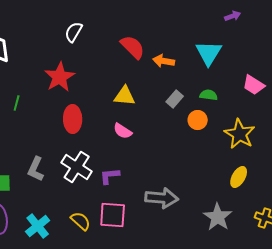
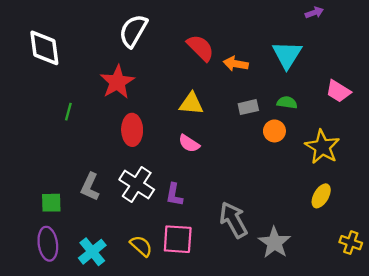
white semicircle: (74, 32) -> (133, 31), size x1.4
gray rectangle: (175, 99) -> (248, 107), turned 36
purple L-shape: (110, 176) -> (174, 195), turned -75
gray arrow: (162, 198) -> (233, 220), turned -124
gray star: (218, 217) -> (274, 243), moved

